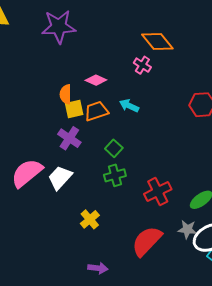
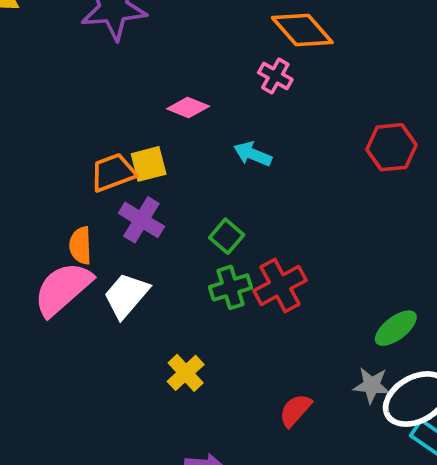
orange semicircle: (66, 94) -> (80, 246), moved
orange trapezoid: (96, 111) -> (113, 172), moved
red cross: (158, 192) -> (280, 286), moved
red semicircle: (147, 241) -> (295, 410), size x0.6

